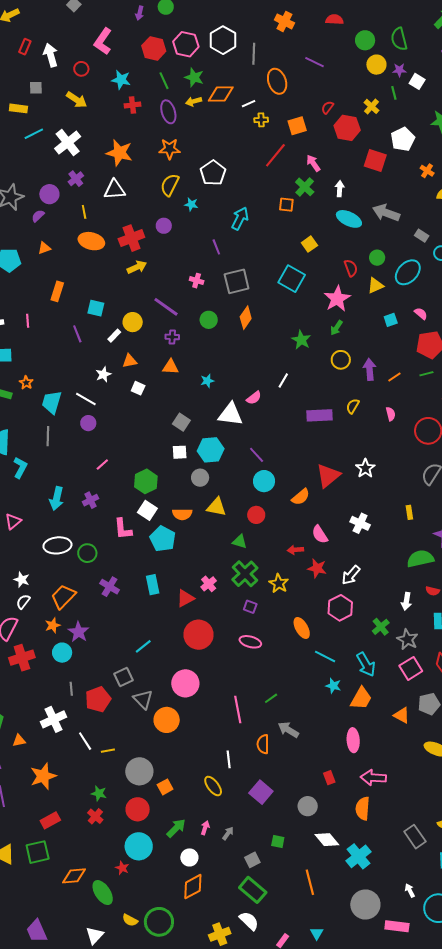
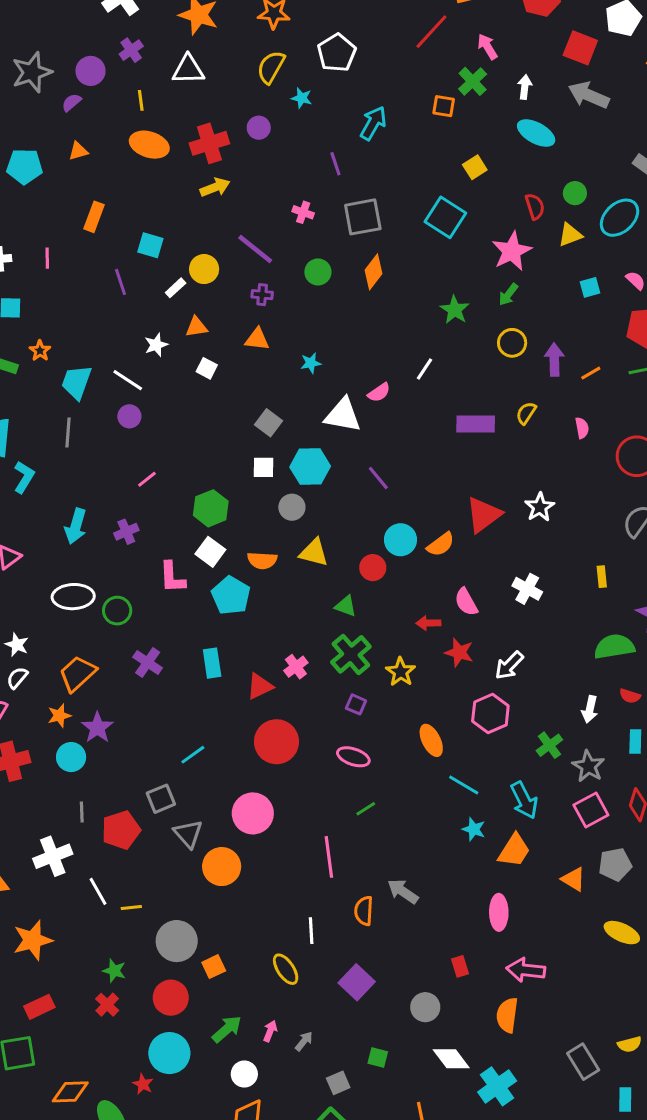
gray arrow: (386, 213) -> (589, 95), moved
cyan circle: (264, 481) -> (400, 540), moved
green line: (271, 698) -> (366, 809), moved

